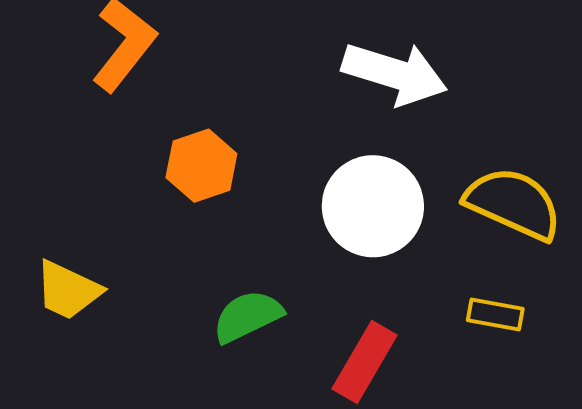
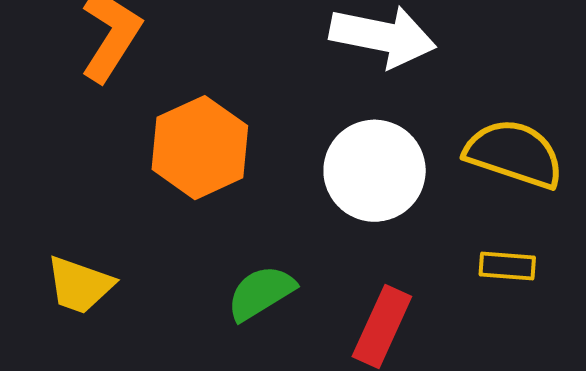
orange hexagon: (201, 166) -> (200, 148), size x1.4

